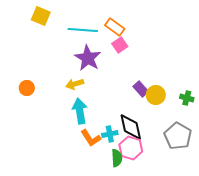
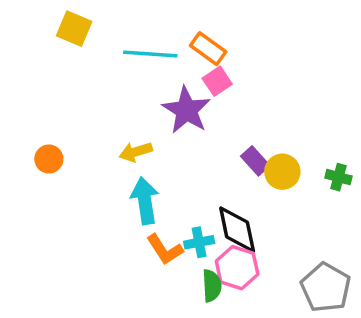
purple star: (88, 58) -> (186, 110), moved
gray pentagon: (178, 136) -> (326, 288), moved

